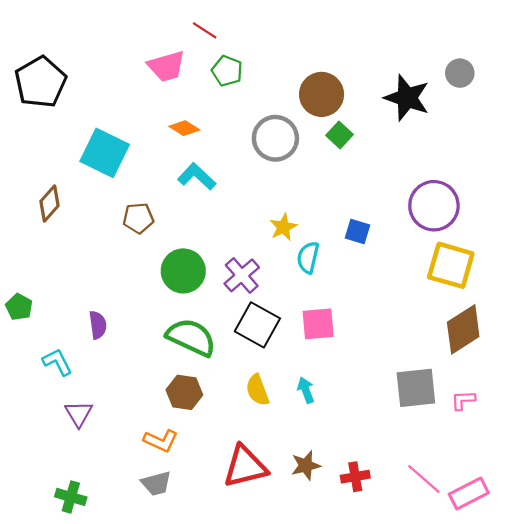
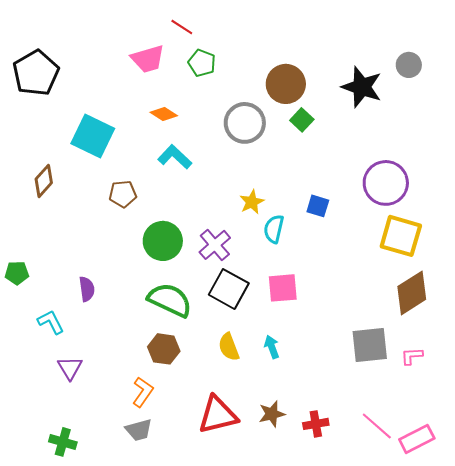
green pentagon: (19, 307) -> (17, 273), turned -30
orange L-shape: (161, 441) -> (143, 392), turned -80

